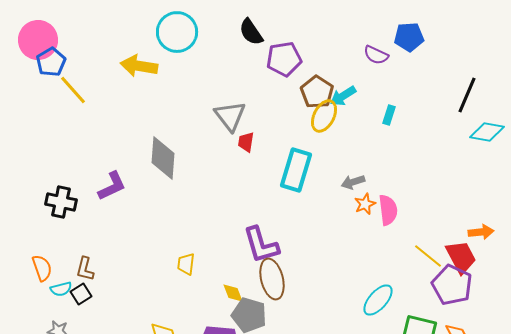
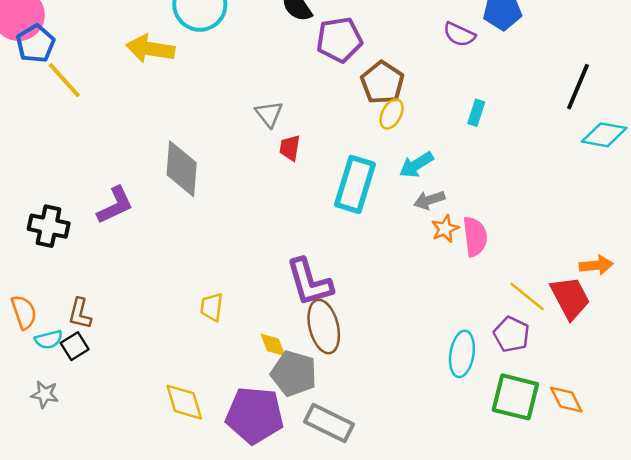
cyan arrow: (343, 96) -> (416, 165), moved
gray triangle: (230, 116) -> (269, 114), size x0.7
yellow ellipse: (324, 116) -> (392, 114), size x0.7
purple pentagon: (452, 285) -> (511, 334), moved, size x0.7
cyan ellipse: (378, 300) -> (462, 354), turned -32

